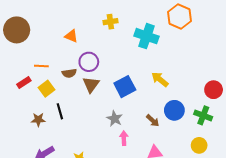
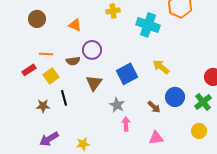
brown circle: (17, 30) -> (37, 19), moved, size x0.7
brown triangle: (91, 85) -> (94, 83), moved
green cross: (203, 115) -> (203, 102), turned 30

